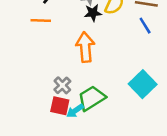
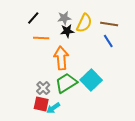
orange line: (41, 20) -> (41, 38), moved
cyan square: (143, 84) -> (91, 80), moved
green trapezoid: (92, 98) -> (66, 83), moved

